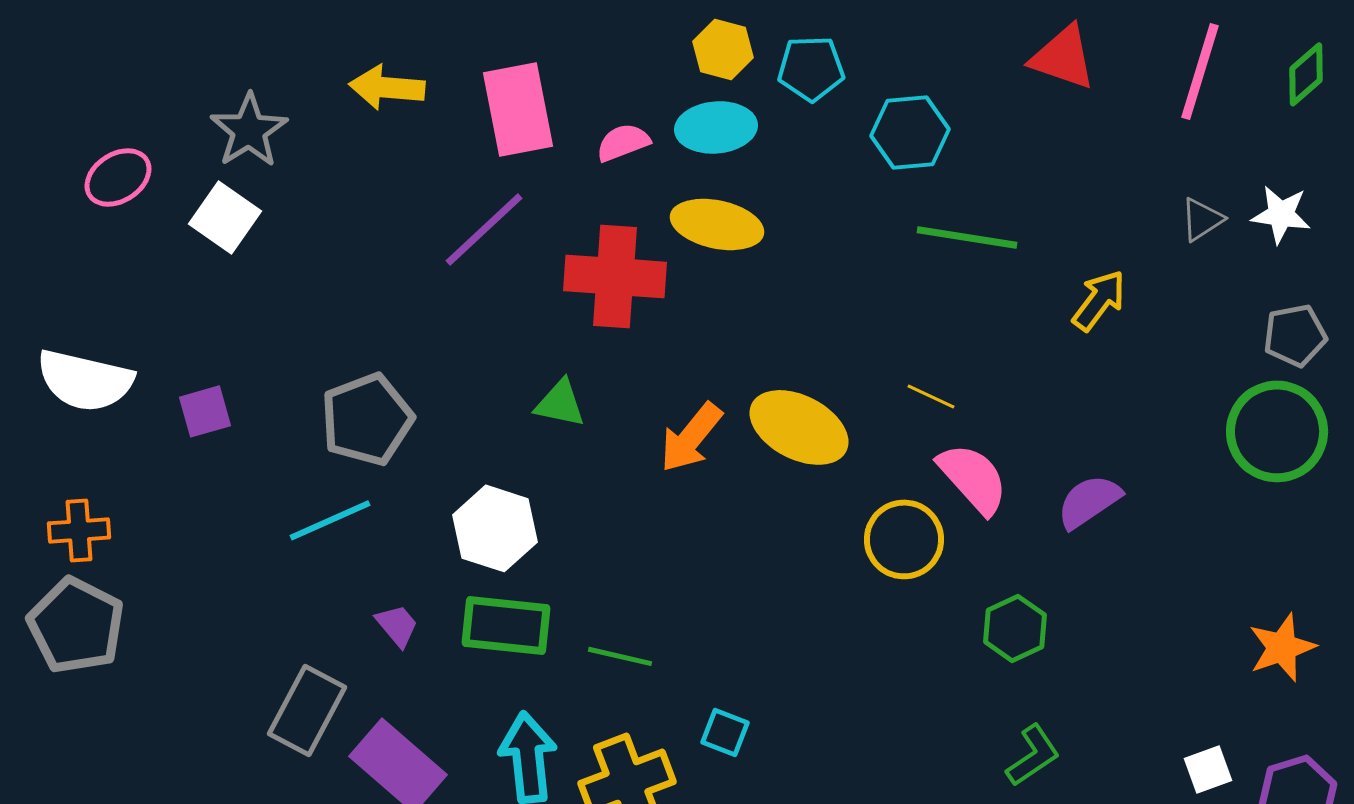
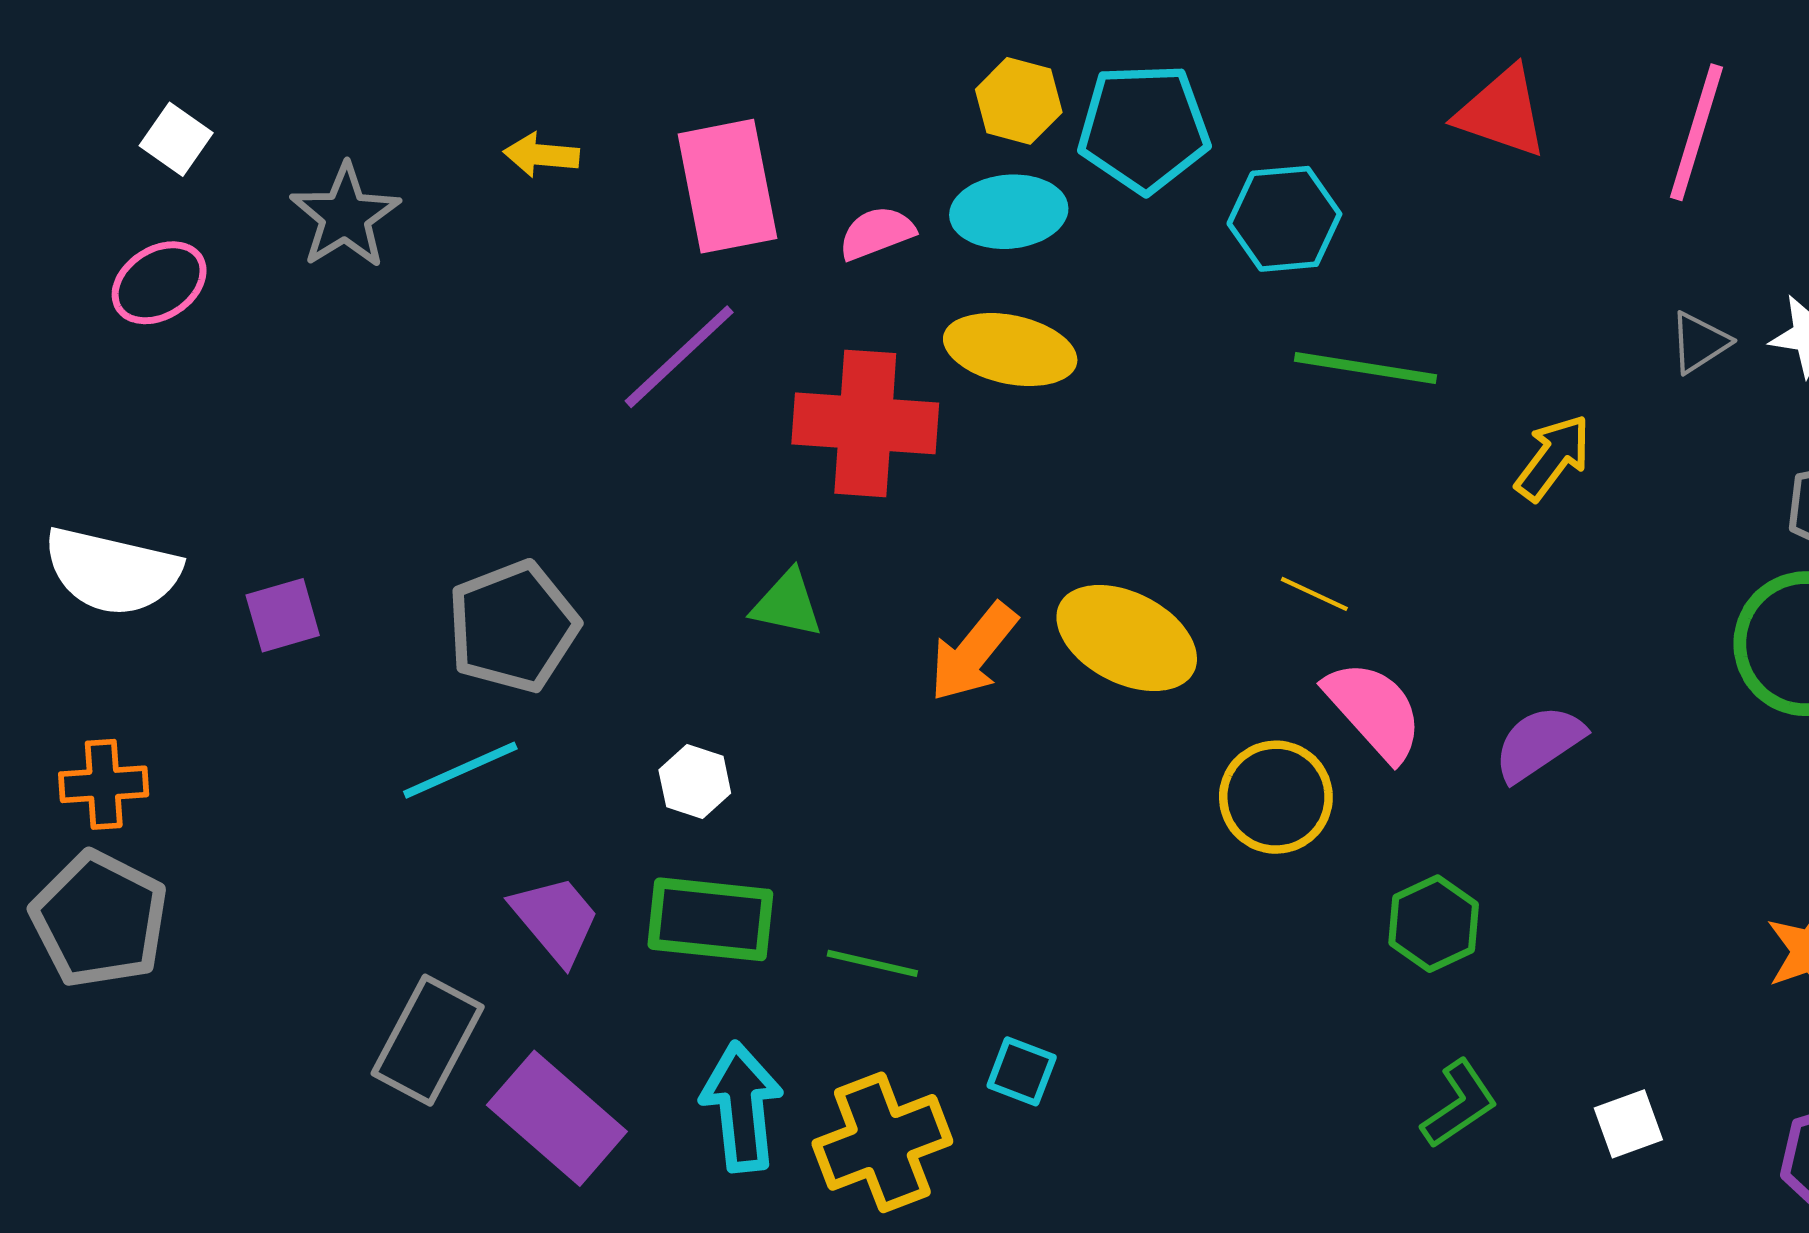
cyan pentagon: (811, 68) -> (1144, 128), size x1.4
yellow arrow: (387, 87) -> (541, 155), size x0.7
white square: (225, 217) -> (176, 139), moved, size x0.7
white hexagon: (495, 528) -> (695, 781), size x0.6
purple trapezoid: (397, 625) -> (556, 919), size x1.5
white square: (1208, 769) -> (1628, 1124), moved

